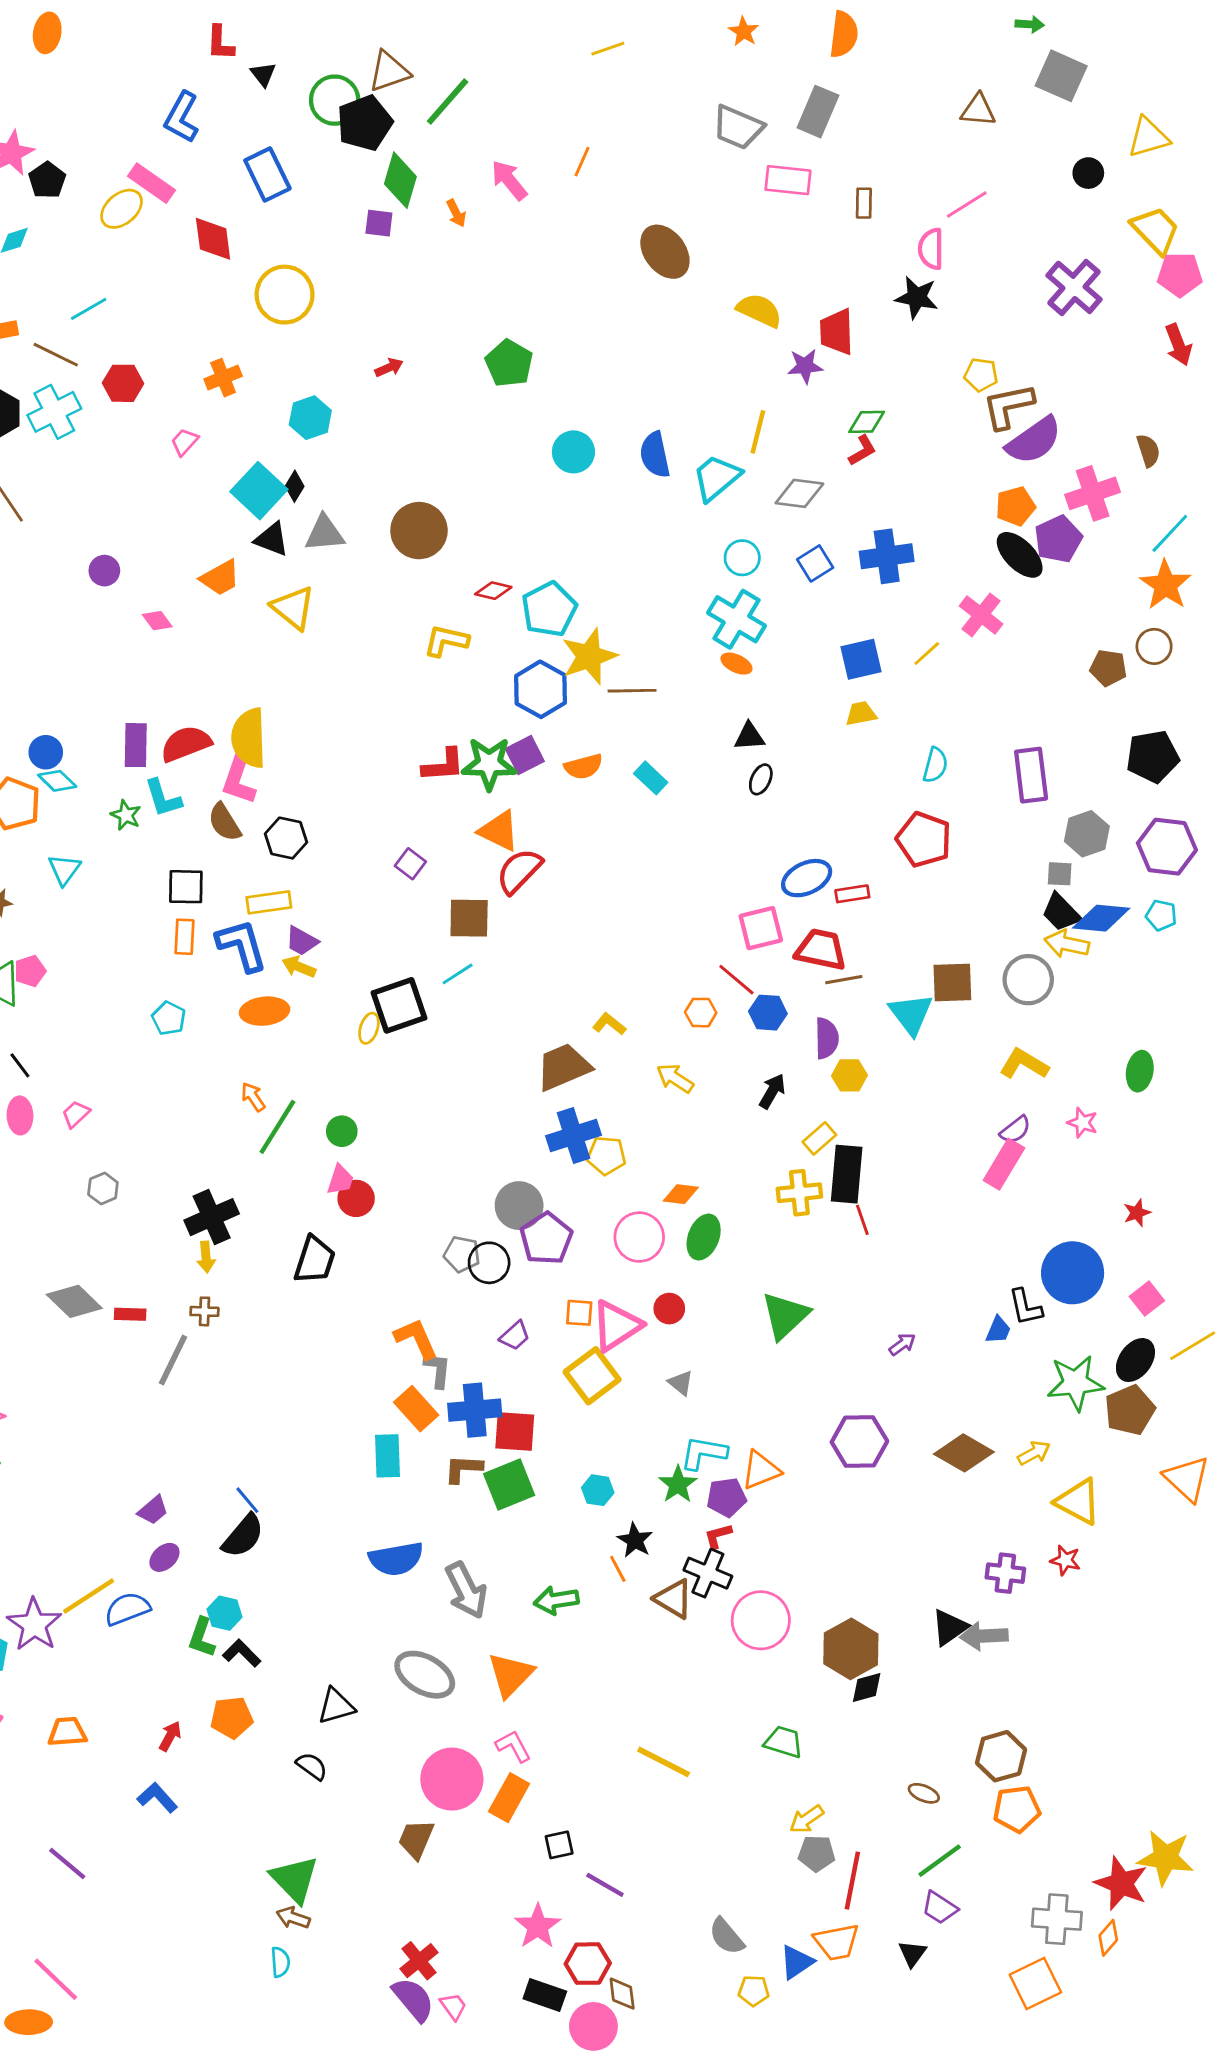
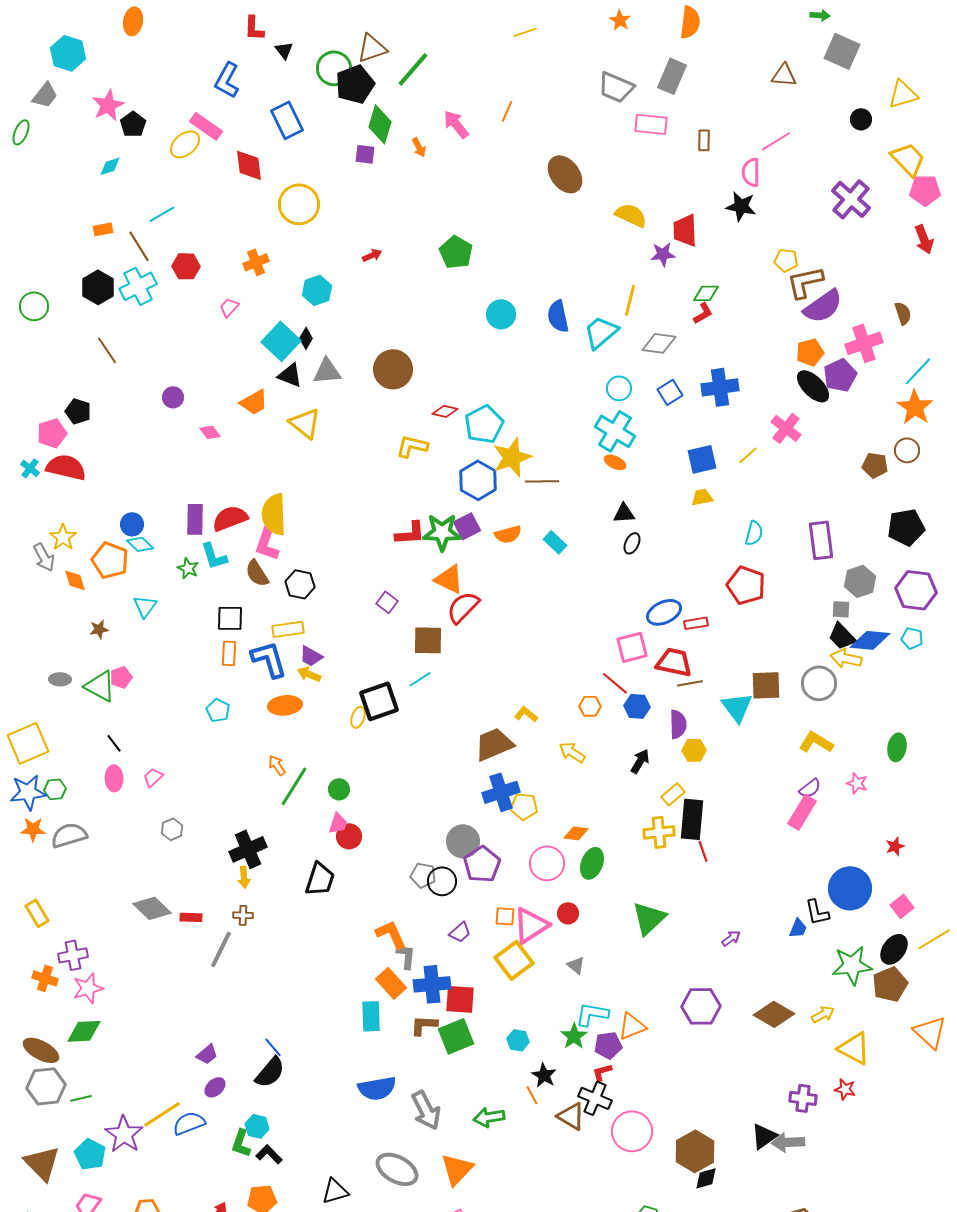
brown line: (56, 355) -> (139, 246), turned 32

